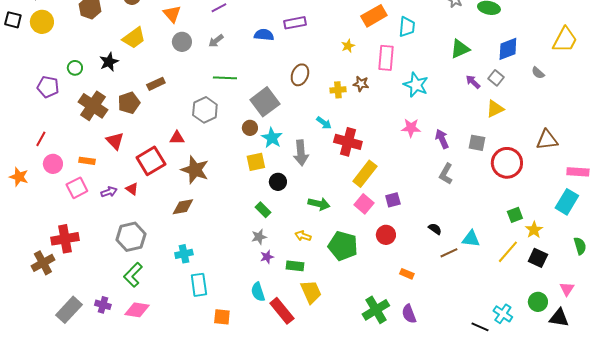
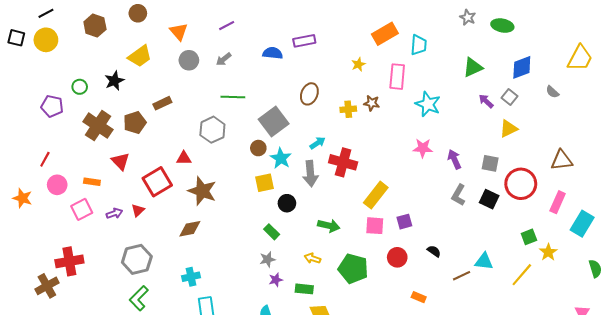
cyan arrow: (324, 123) -> (318, 143), moved, turned -70
red cross: (348, 142) -> (343, 162), moved
pink rectangle: (578, 172) -> (558, 202), moved, turned -70
red triangle: (132, 189) -> (138, 210), turned 40
pink square: (364, 204) -> (375, 226), turned -36
black semicircle: (435, 229) -> (434, 251), moved
black square: (538, 258) -> (489, 199), moved

